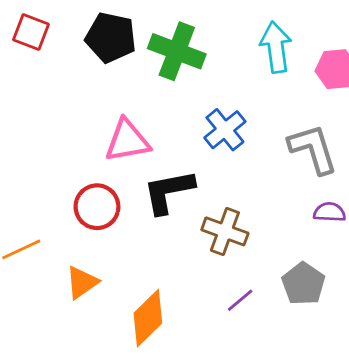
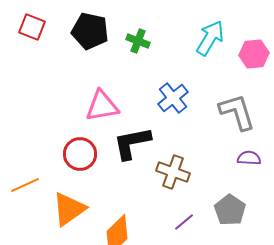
cyan arrow: (276, 47) -> (210, 38), turned 39
green cross: (177, 51) -> (138, 41), size x0.6
orange triangle: (82, 282) -> (69, 209), size x1.4

